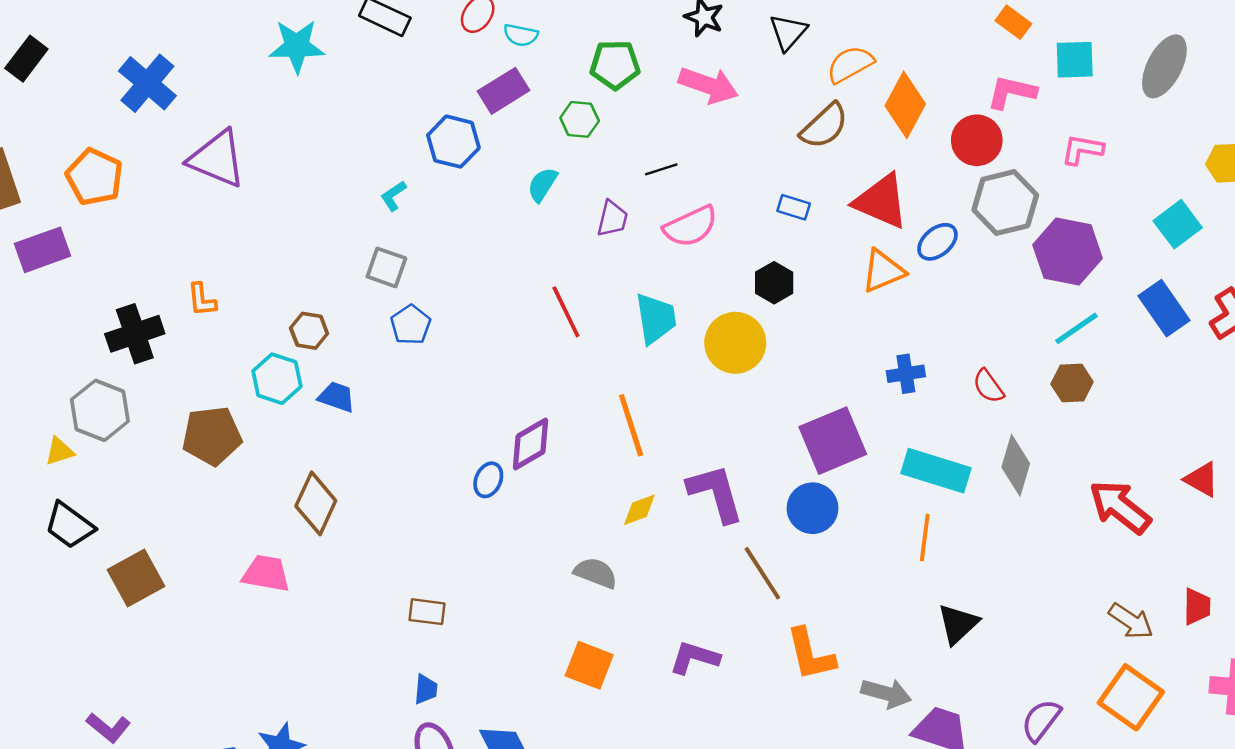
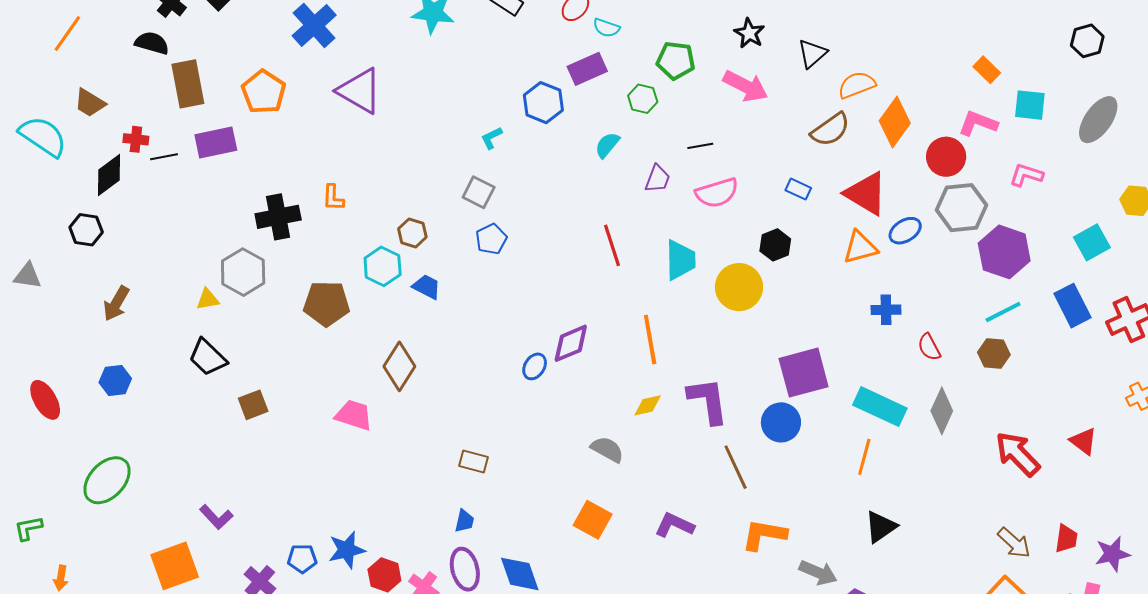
blue cross: (906, 374) -> (886, 310), moved
brown square: (136, 578) -> (253, 405), size x0.7
orange L-shape: (811, 654) -> (764, 535), turned 105

